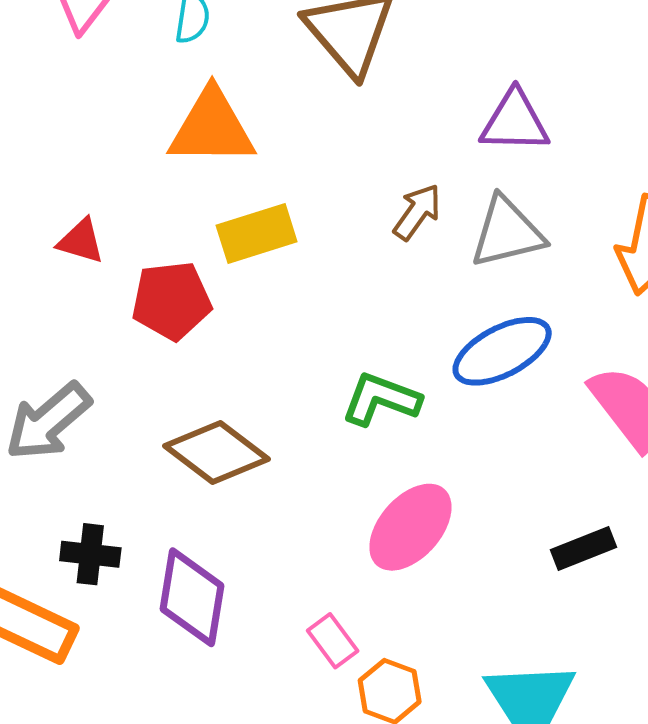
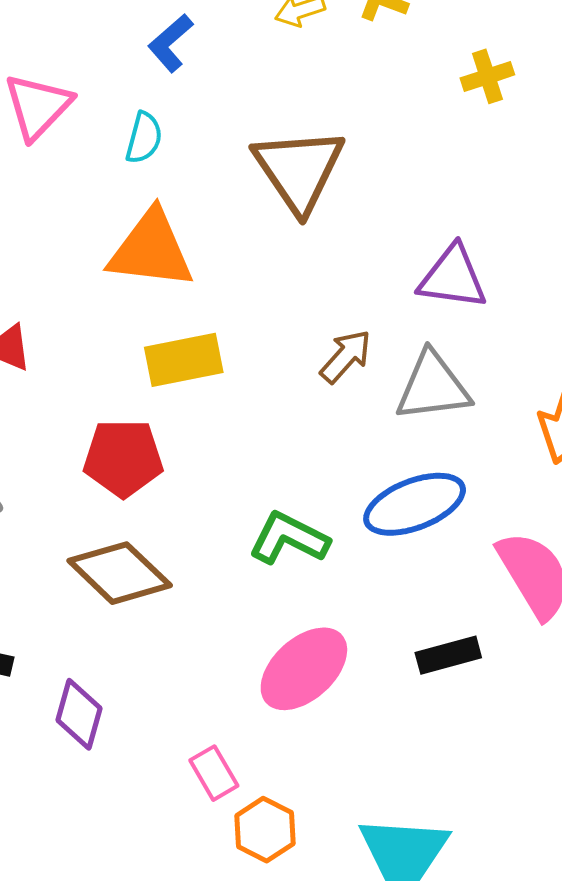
red pentagon: (171, 301) -> (123, 458), moved
black rectangle: (583, 548) -> (448, 655), moved
purple diamond: (192, 597) -> (79, 714), size x0.7

